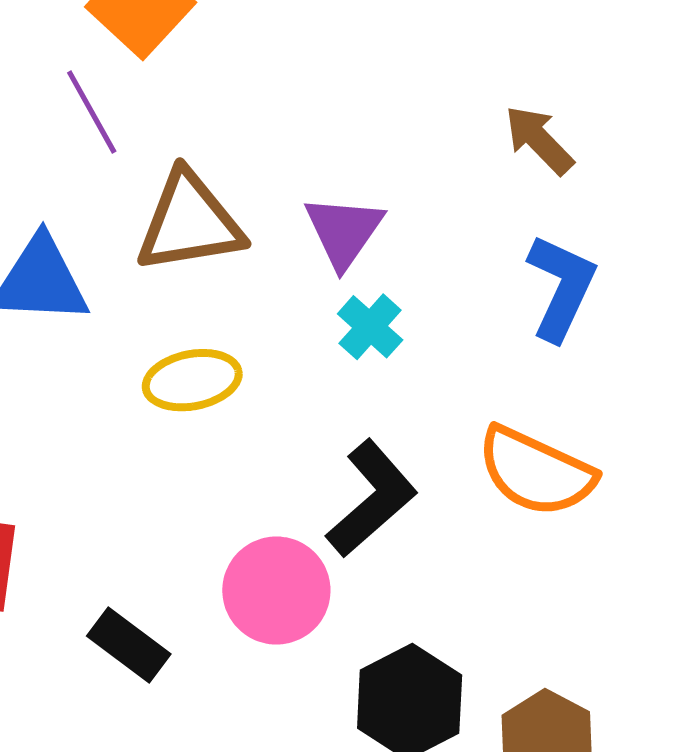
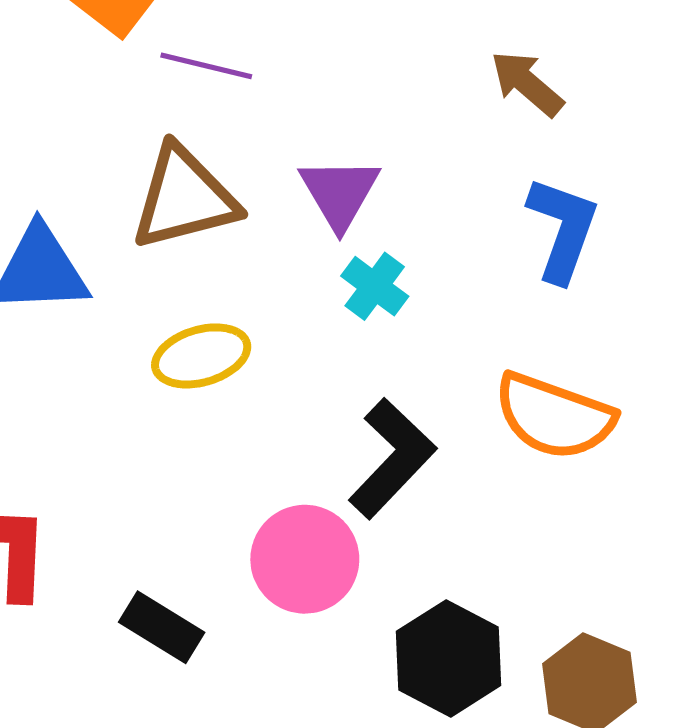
purple line: (92, 112) -> (206, 66), moved, turned -42

